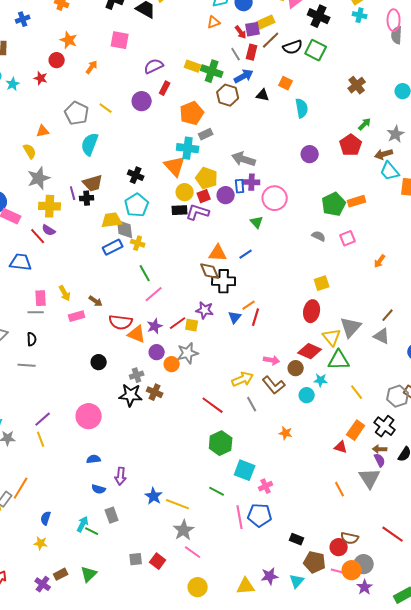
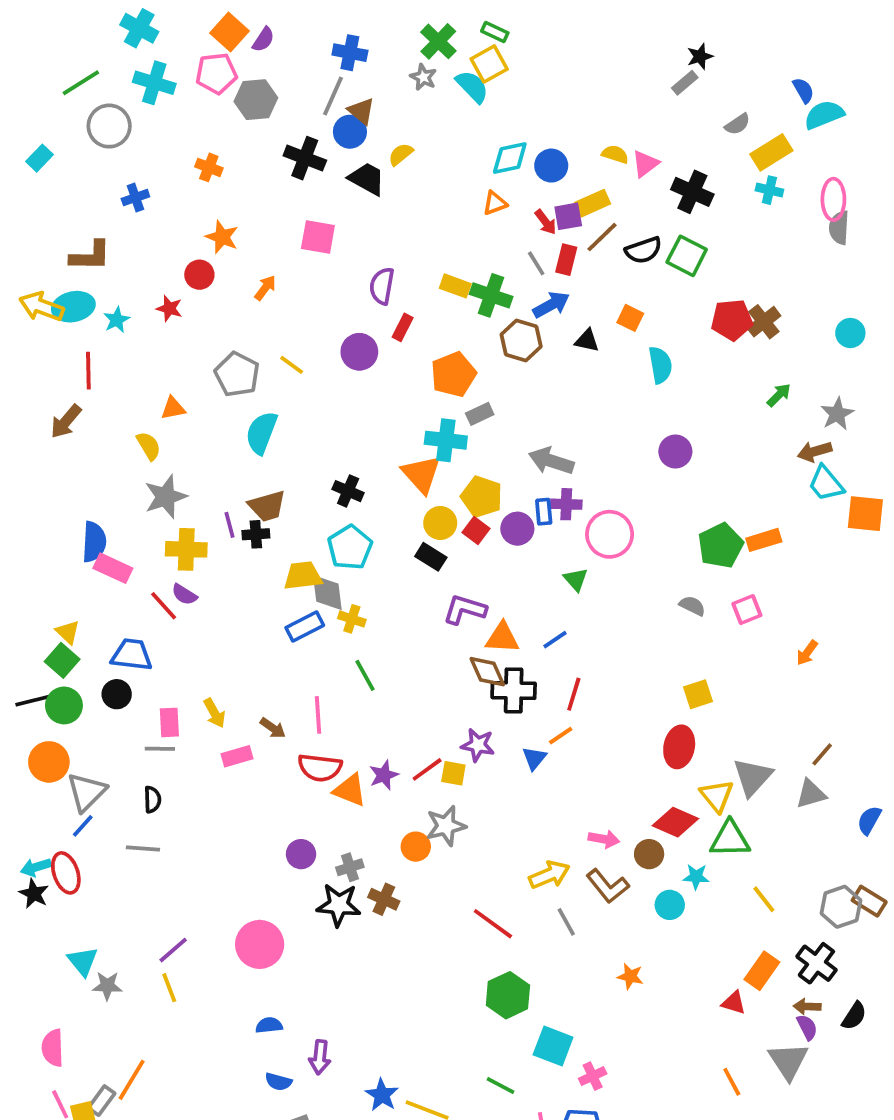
purple semicircle: (154, 66) -> (382, 286), turned -54
red pentagon: (351, 145) -> (732, 320), moved, turned 30
red square: (204, 196) -> (476, 531), turned -32
black rectangle: (180, 210) -> (431, 557), turned 35
purple L-shape: (198, 212) -> (465, 610), moved
pink line: (154, 294) -> (318, 715), moved, turned -54
red line: (256, 317) -> (574, 694), moved
gray triangle: (382, 336) -> (811, 794), turned -42
purple circle: (157, 352) -> (301, 854), moved
black circle: (99, 362) -> (117, 694), moved

